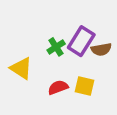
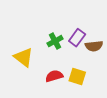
purple rectangle: (81, 41) -> (77, 38), size x0.7

